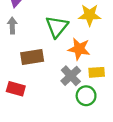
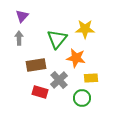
gray cross: (71, 76) -> (59, 80), moved
red rectangle: (16, 89) -> (40, 92), moved

